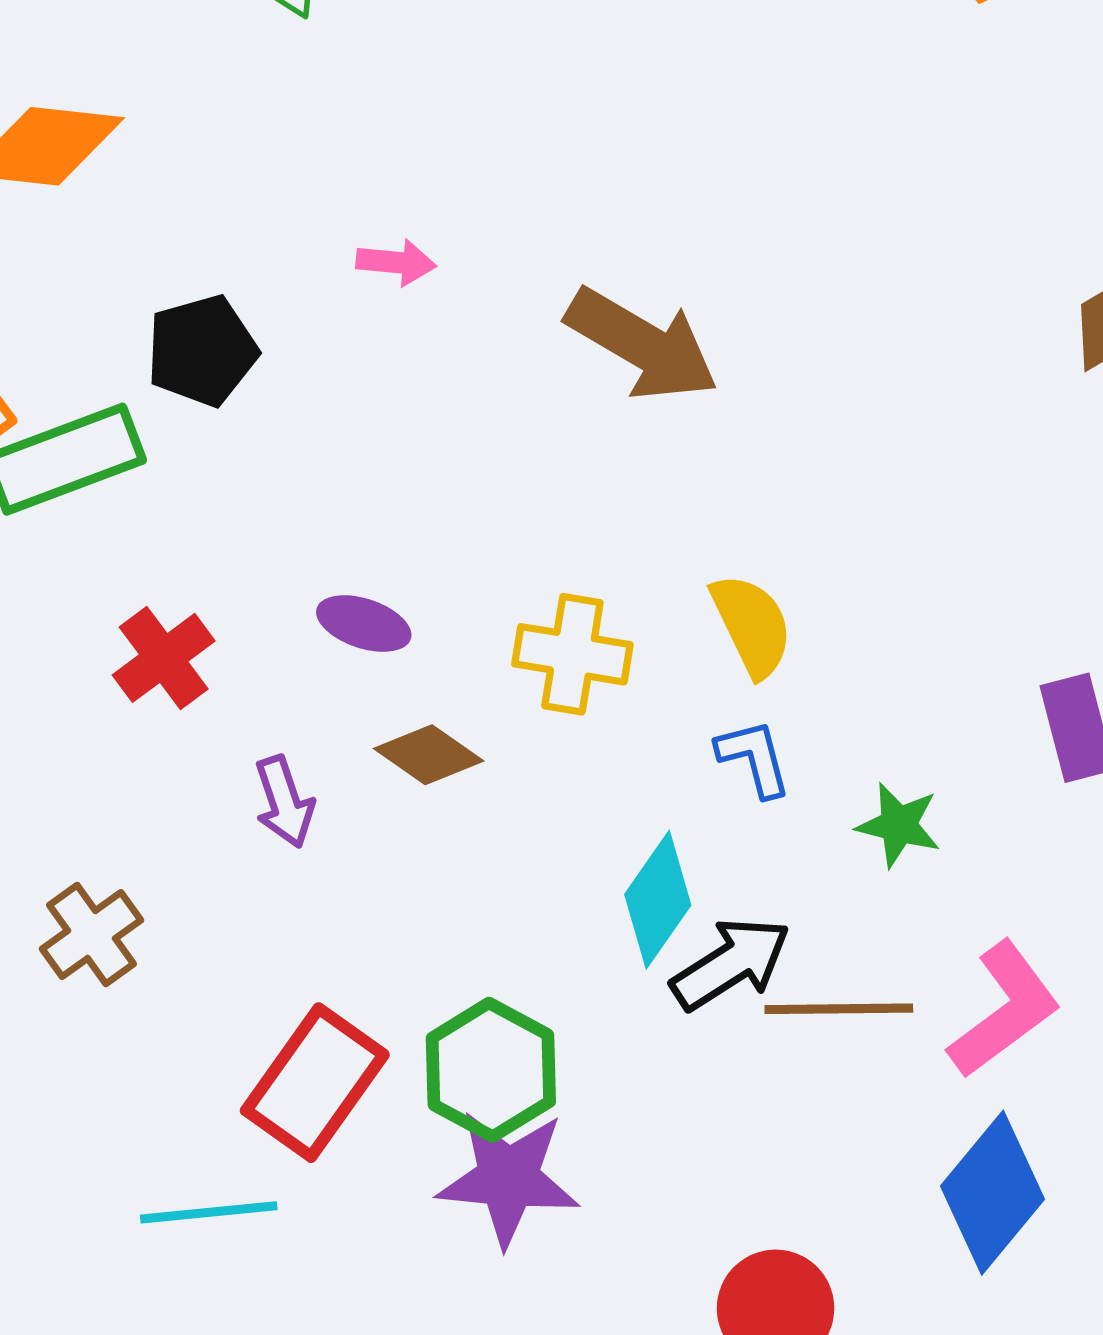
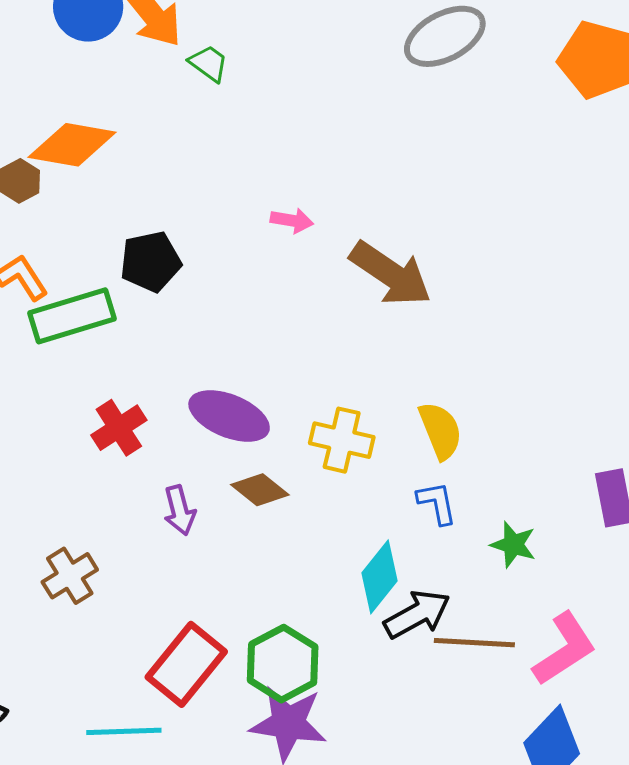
pink arrow: (396, 262) -> (292, 220), moved
purple ellipse: (364, 624) -> (229, 416), size x1.6

